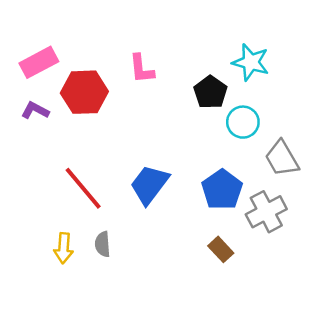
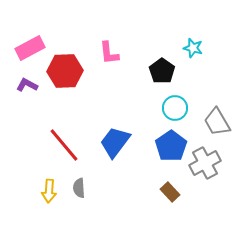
cyan star: (251, 62) -> (193, 48), size x0.7
cyan circle: (243, 122) -> (175, 108), moved

